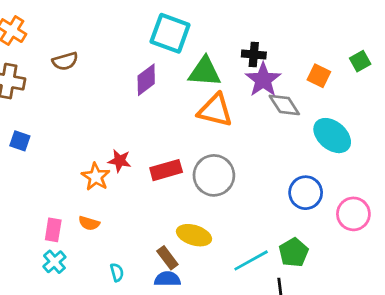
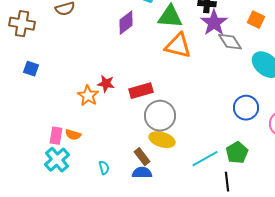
gray circle: (214, 175) -> (160, 116), moved
orange semicircle: (89, 223) -> (73, 135), moved
cyan cross: (54, 262) -> (57, 160), size x1.4

